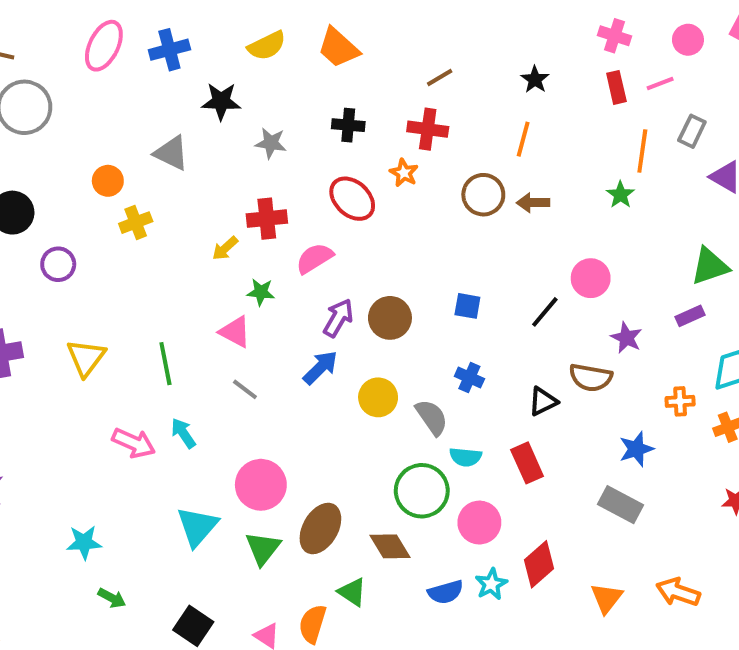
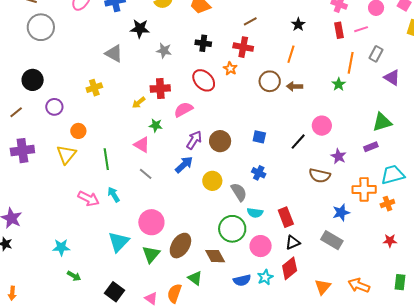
orange circle: (108, 181) -> (78, 131), moved
black triangle: (543, 401) -> (293, 242), moved
orange cross: (680, 401) -> (364, 189), size x1.6

